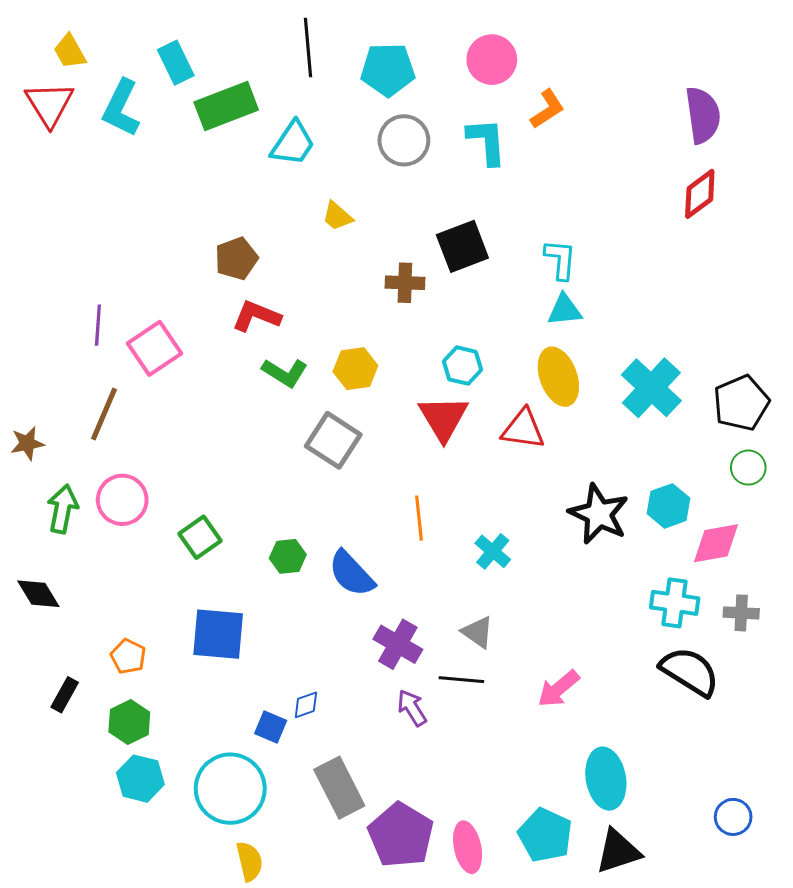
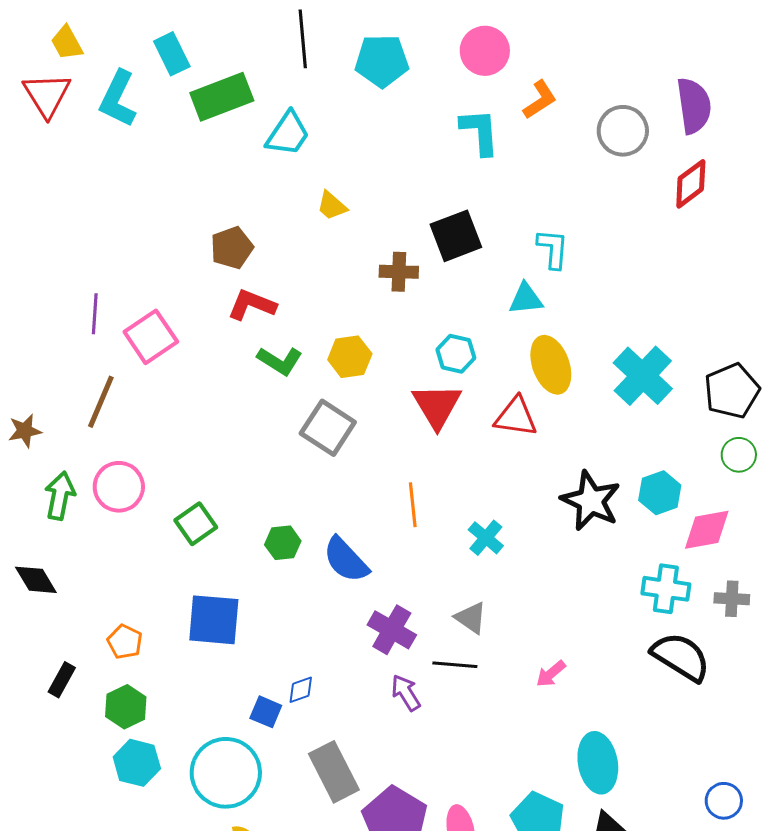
gray circle: (404, 140) -> (623, 131), moved
cyan triangle: (564, 310) -> (526, 299), moved
pink arrow: (558, 689) -> (551, 674), size x0.7

